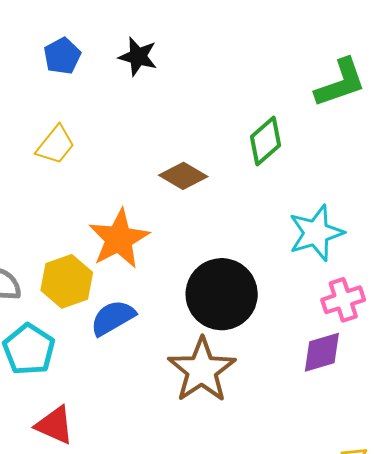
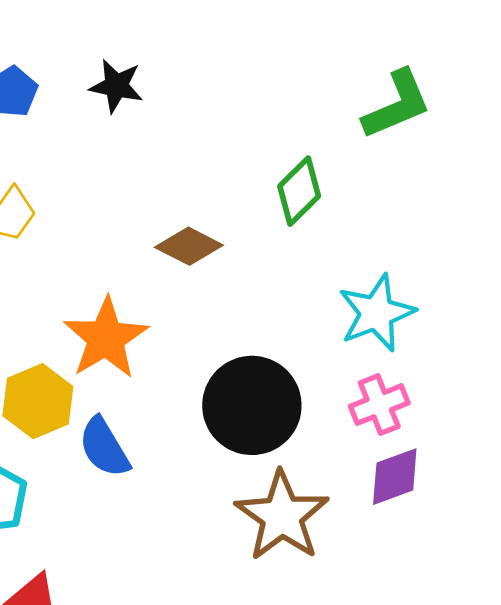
pink cross: (343, 300) -> (379, 405), moved
blue semicircle: (113, 318) -> (104, 447), turned -87
brown star: (202, 370) -> (282, 516), moved

